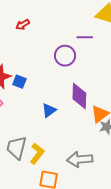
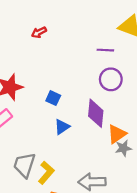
purple circle: (65, 56) -> (111, 79), moved
blue square: (19, 82) -> (53, 98), moved

